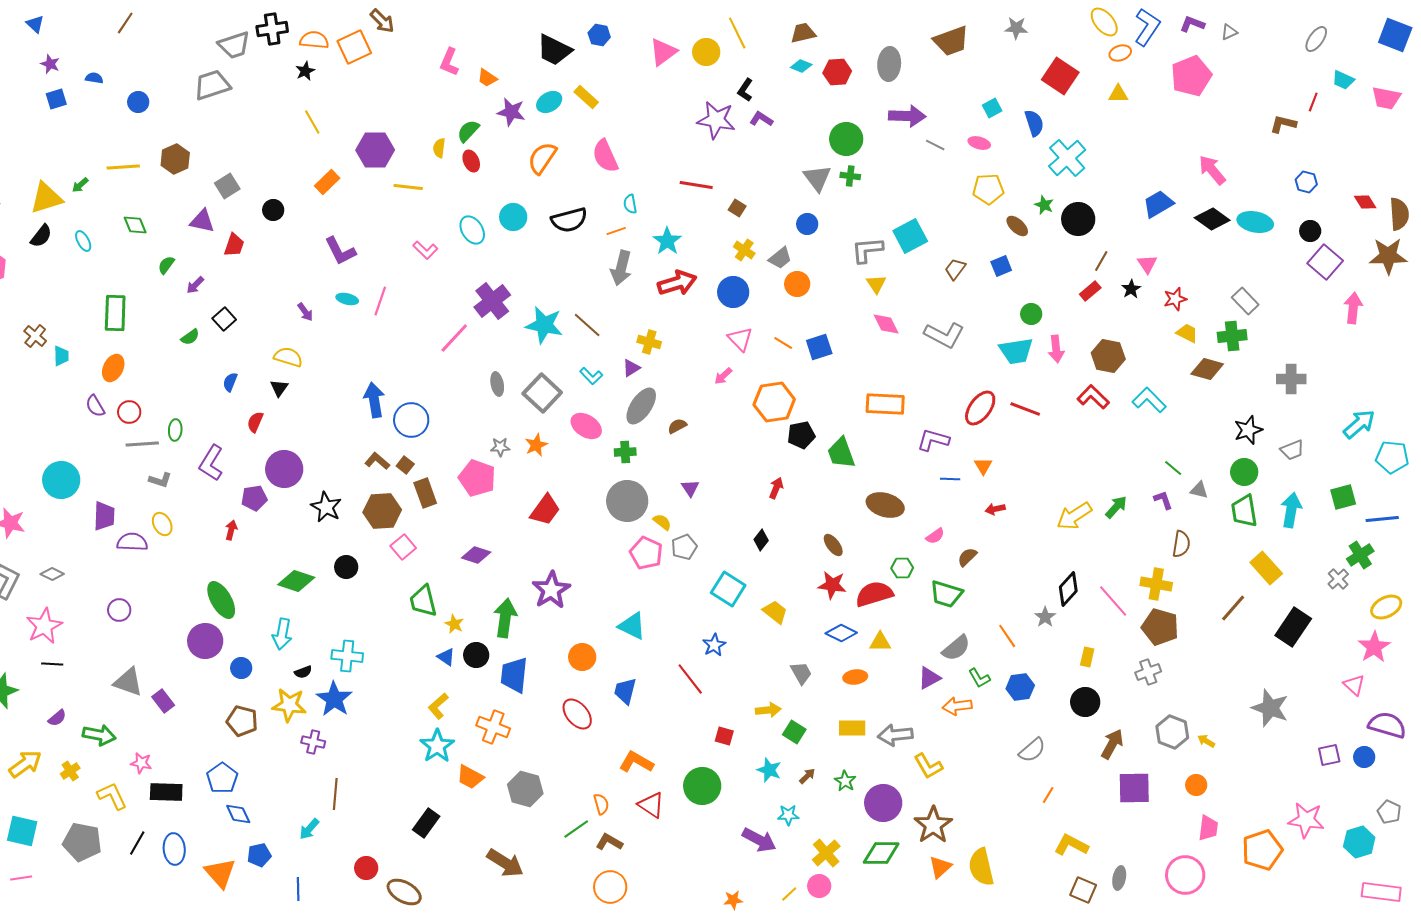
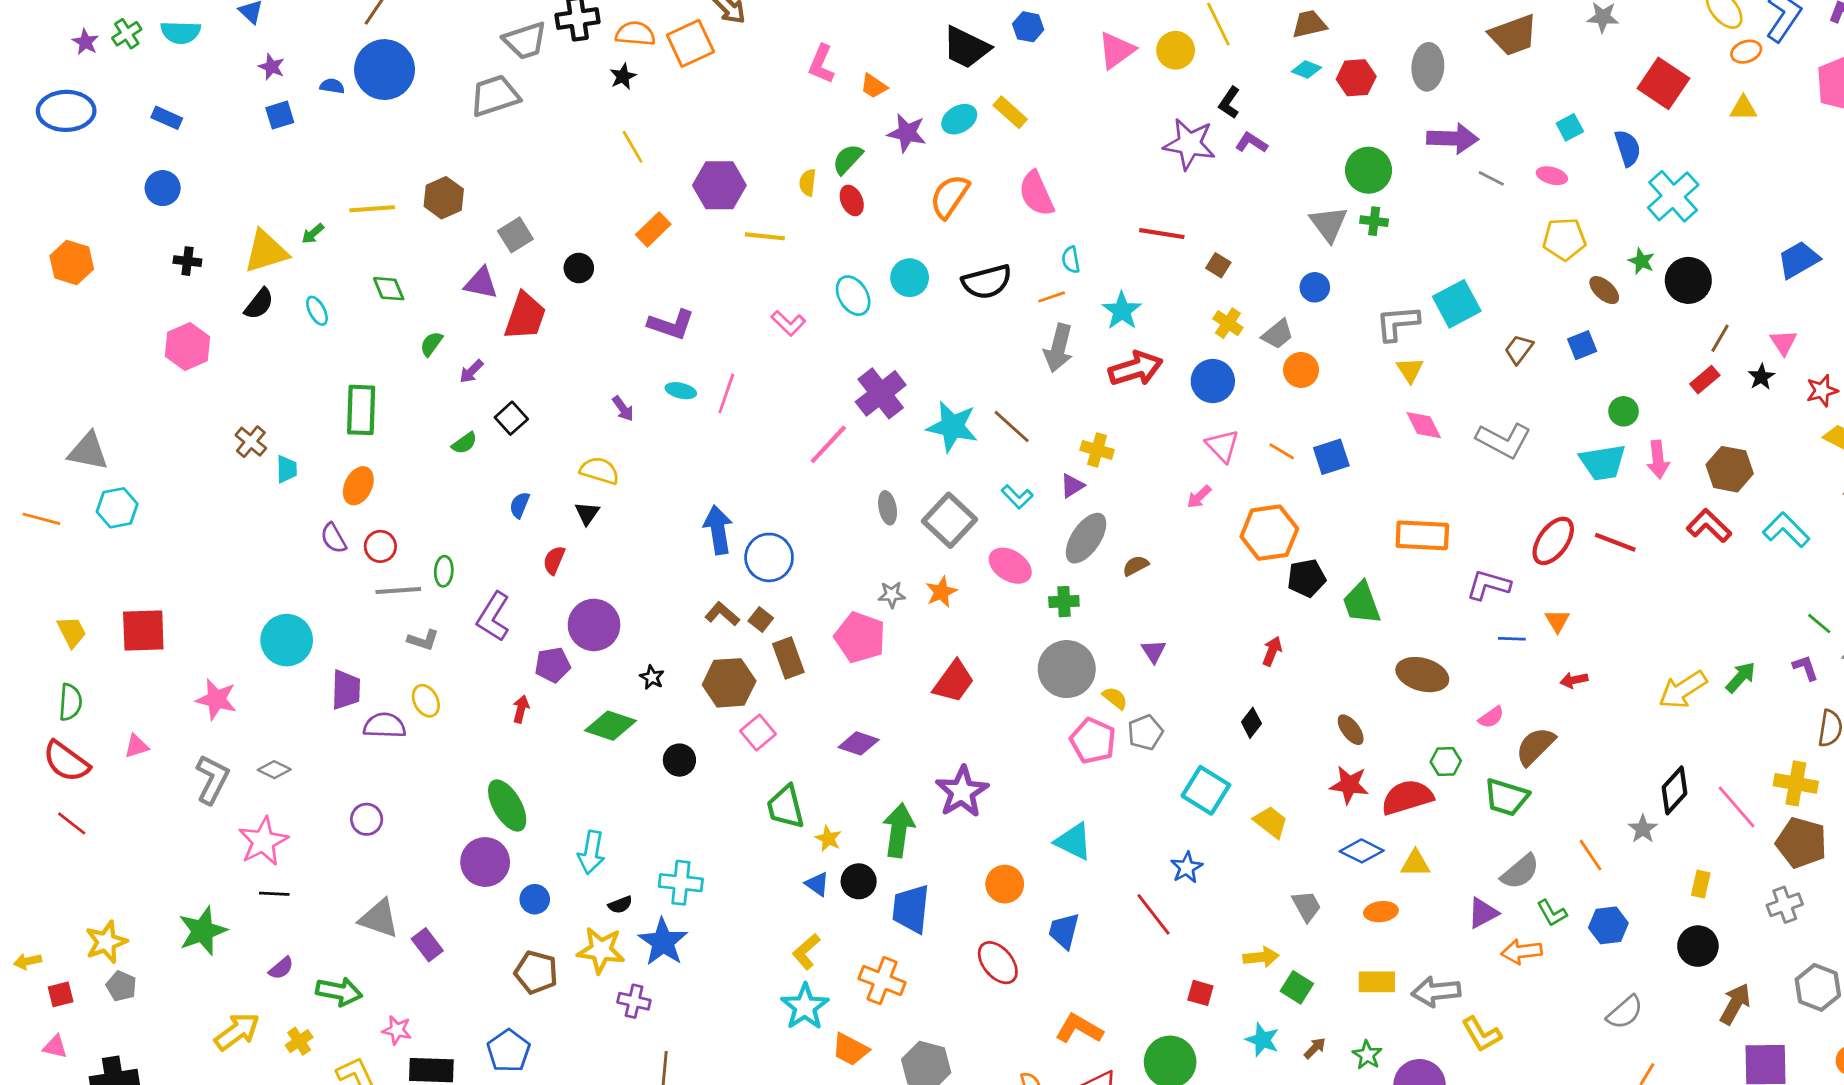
blue circle: (138, 102) -> (385, 70), moved, size x2.0
red trapezoid: (234, 245) -> (525, 316), size x1.5
purple L-shape: (340, 251) -> (671, 325), turned -44
black star: (326, 507) -> (652, 677), size x0.6
brown semicircle: (967, 557) -> (1535, 746), size x1.5
green diamond: (296, 581) -> (611, 726), moved

